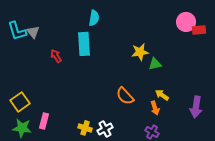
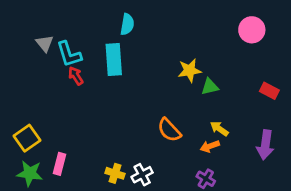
red rectangle: (199, 30) -> (269, 91), moved, turned 32
cyan L-shape: (17, 31) -> (69, 54), moved
orange arrow: (155, 108) -> (210, 146), turned 88

